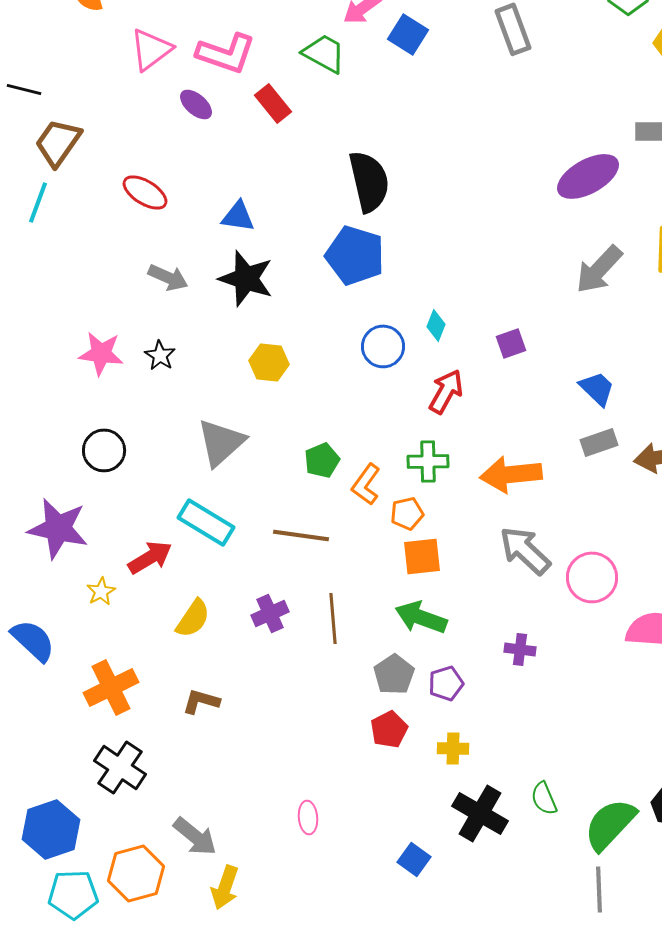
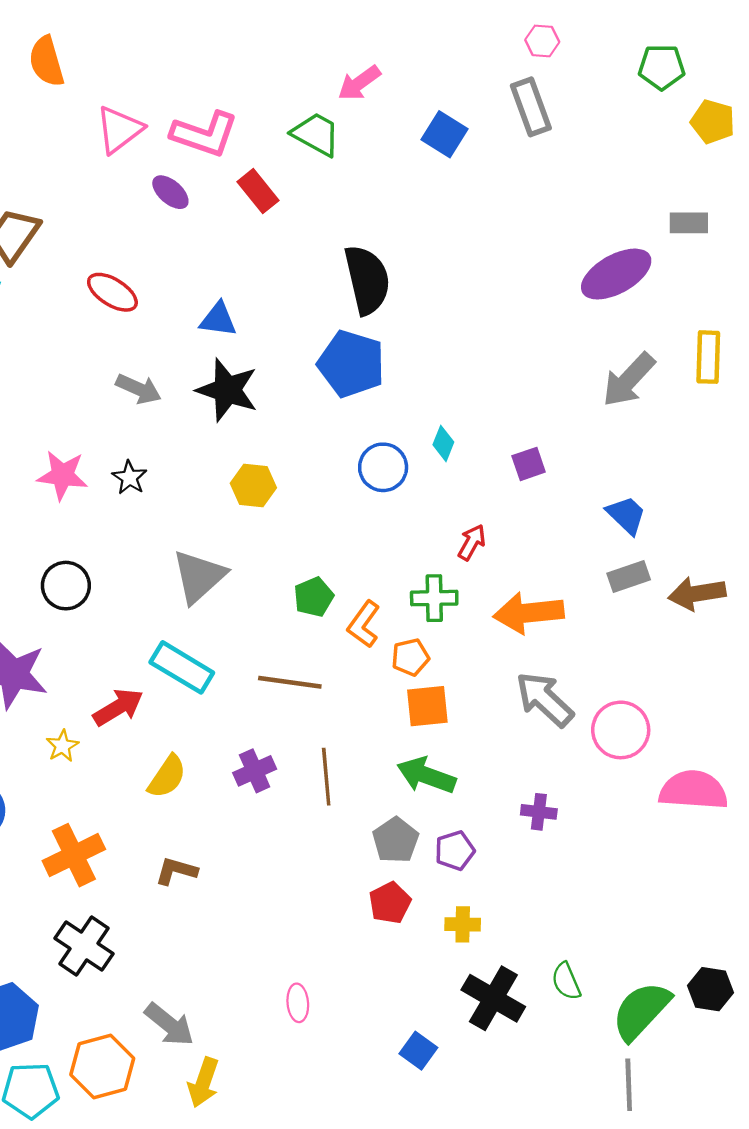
blue square: (408, 34) -> (444, 134), moved
red arrow: (446, 391) -> (472, 542), moved, size x0.7

